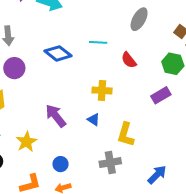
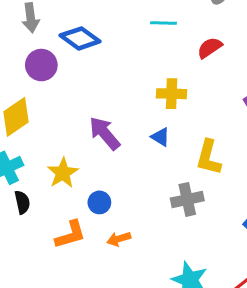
blue diamond: (58, 53) -> (80, 38), moved
red semicircle: (129, 60) -> (210, 48), turned 96
blue circle: (61, 164) -> (99, 202), moved

